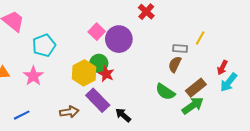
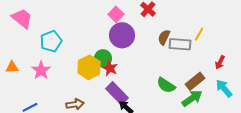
pink square: (97, 32) -> (116, 14), moved
gray rectangle: (180, 49) -> (180, 44), size x1.5
brown semicircle: (175, 64) -> (164, 37), moved
cyan arrow: (229, 82) -> (224, 88), moved, turned 102
purple rectangle: (98, 100) -> (117, 93), moved

